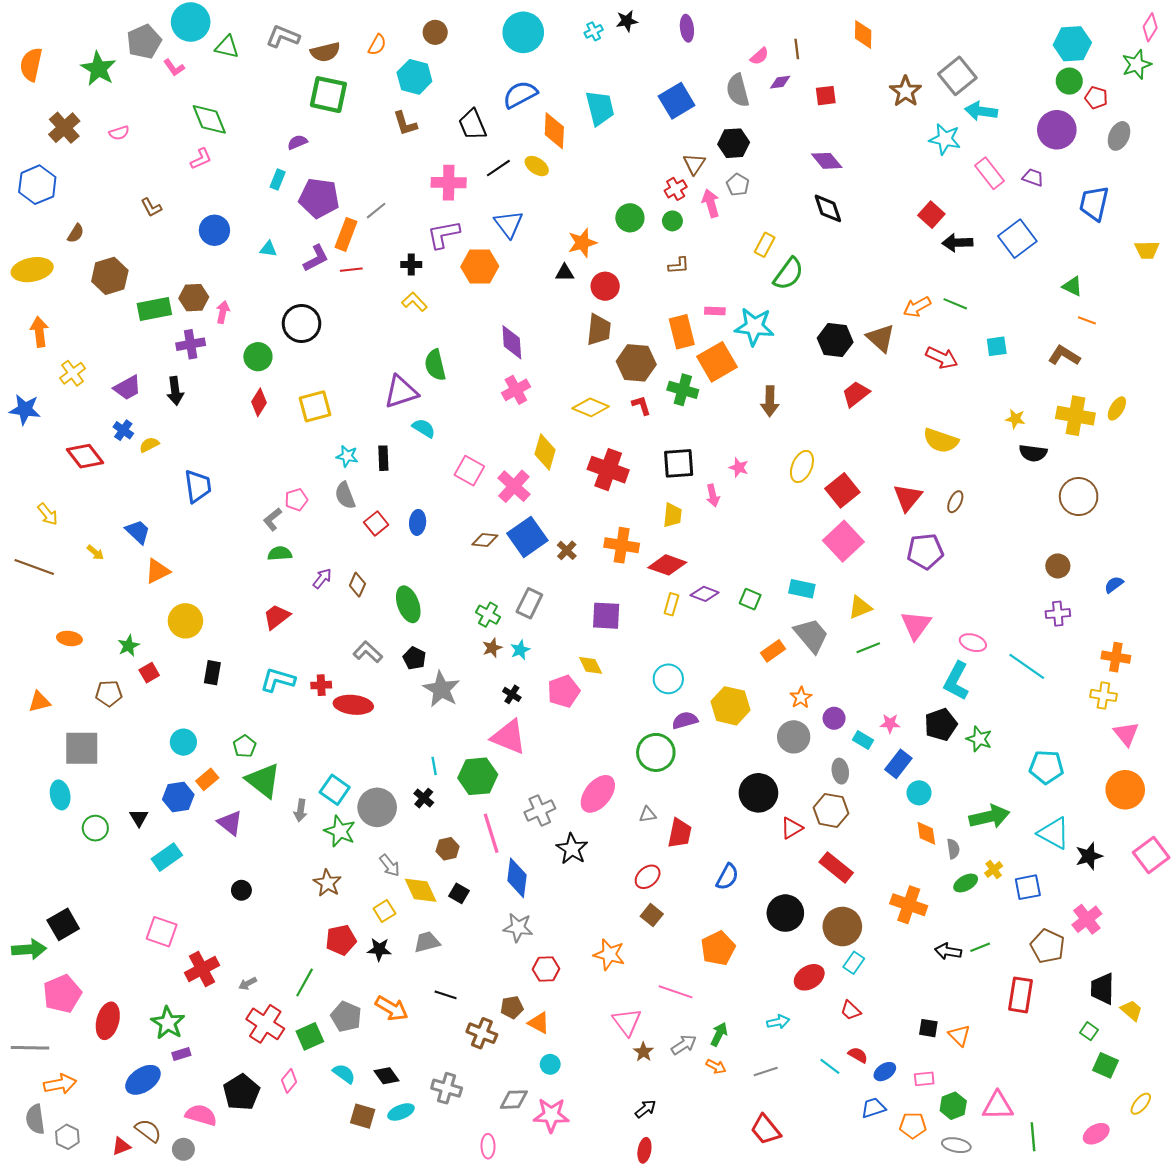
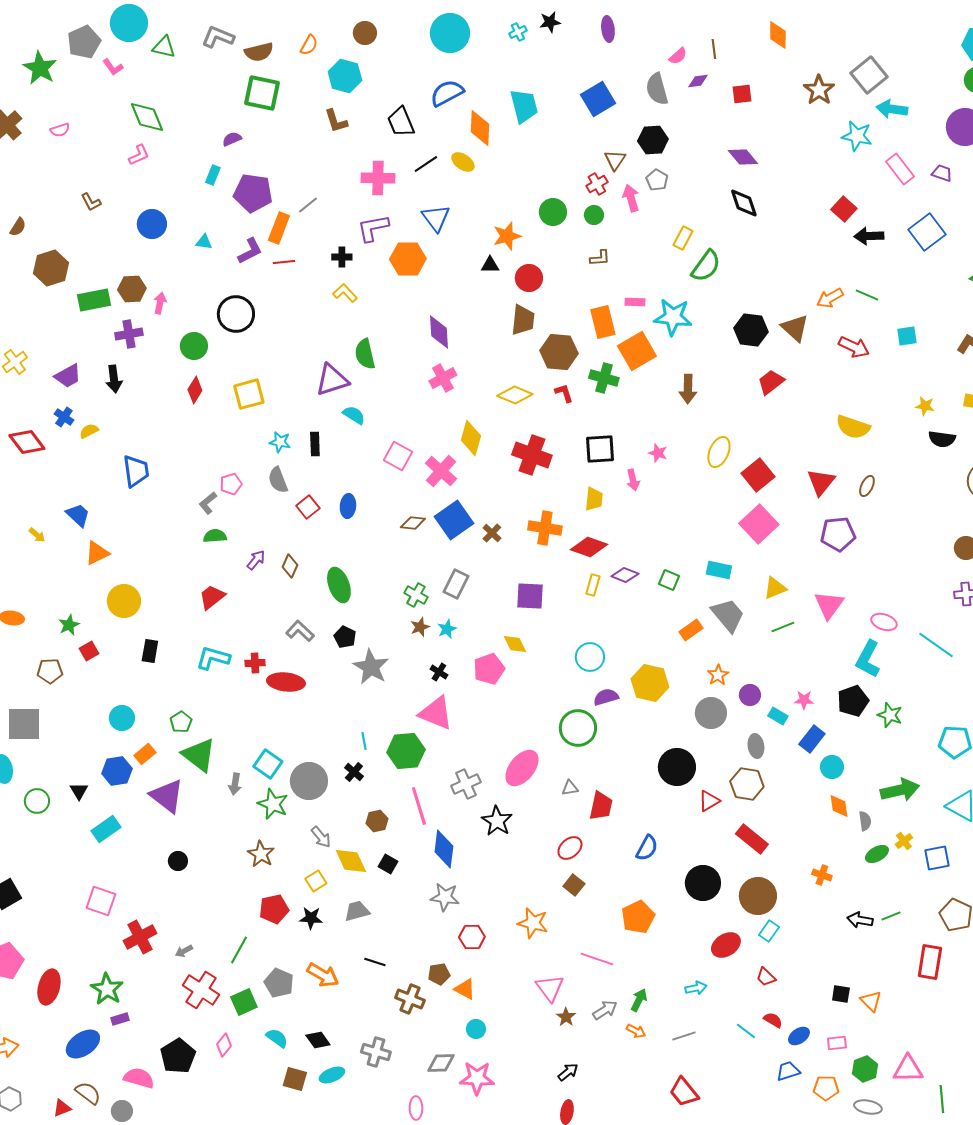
purple triangle: (230, 823) -> (167, 796), size x1.4
orange cross: (909, 905) -> (822, 875), size x0.6

